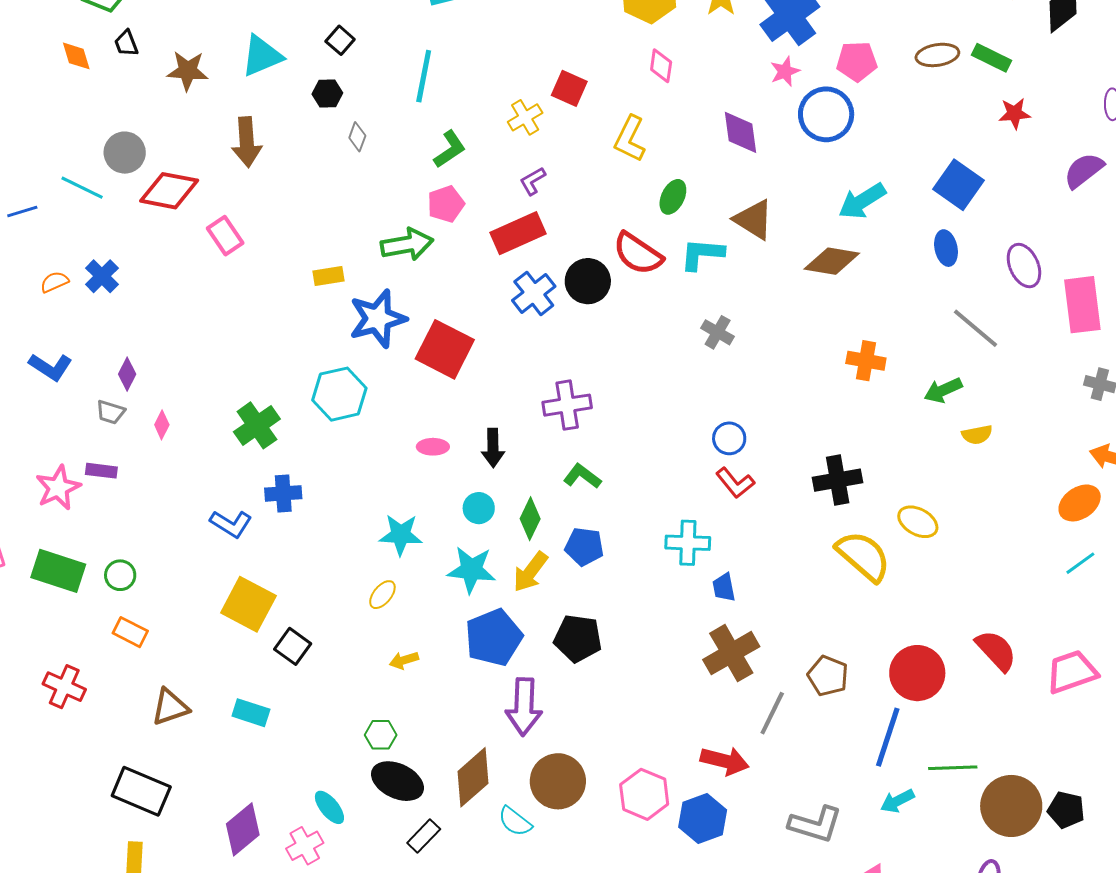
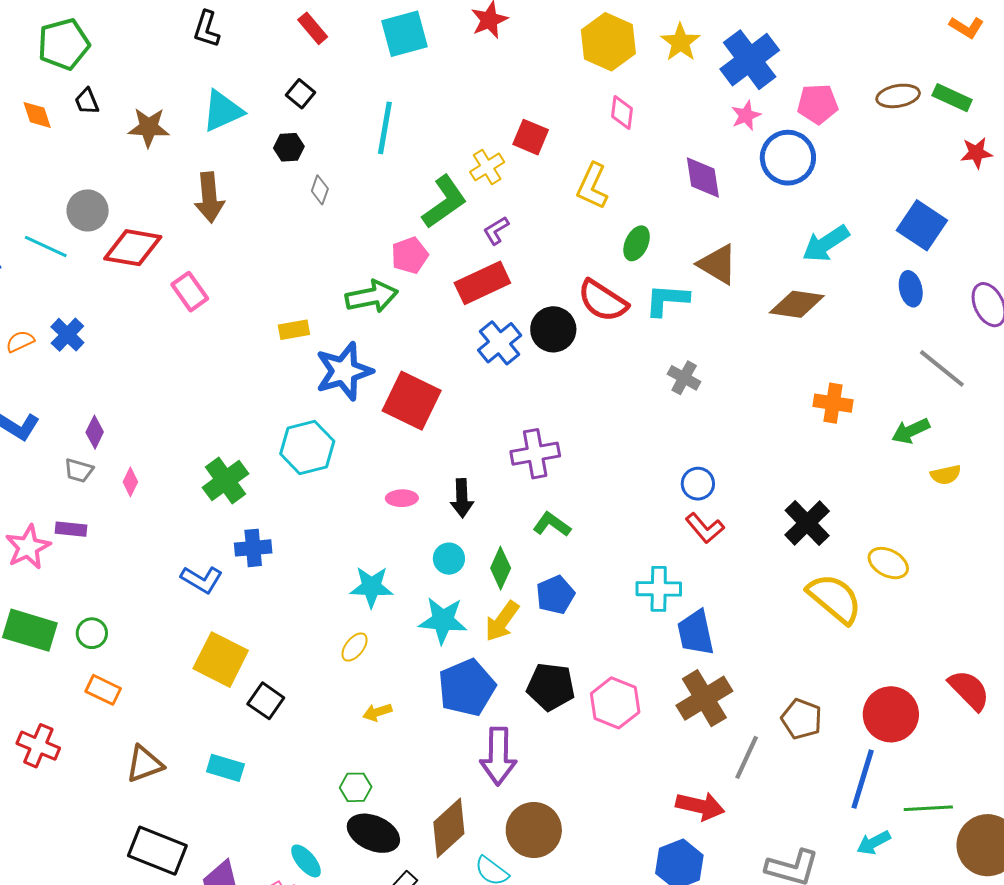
green L-shape: (450, 149) -> (444, 202), moved, size x1.4
black cross: (838, 480) -> (807, 523), turned -33
blue pentagon: (584, 547) -> (555, 595), turned -30
blue trapezoid: (724, 587) -> (696, 633), size x1.6
black rectangle: (141, 791) -> (157, 851), moved
pink hexagon: (644, 794) -> (615, 703), moved

